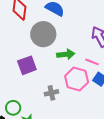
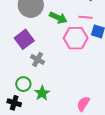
green arrow: (66, 54) -> (58, 18), turned 48
gray cross: (51, 93) -> (38, 59), moved, turned -32

